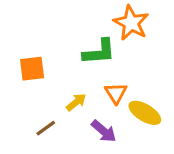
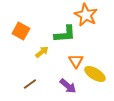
orange square: (32, 69) -> (21, 31), moved, turned 36
yellow arrow: (76, 102) -> (42, 52), moved

